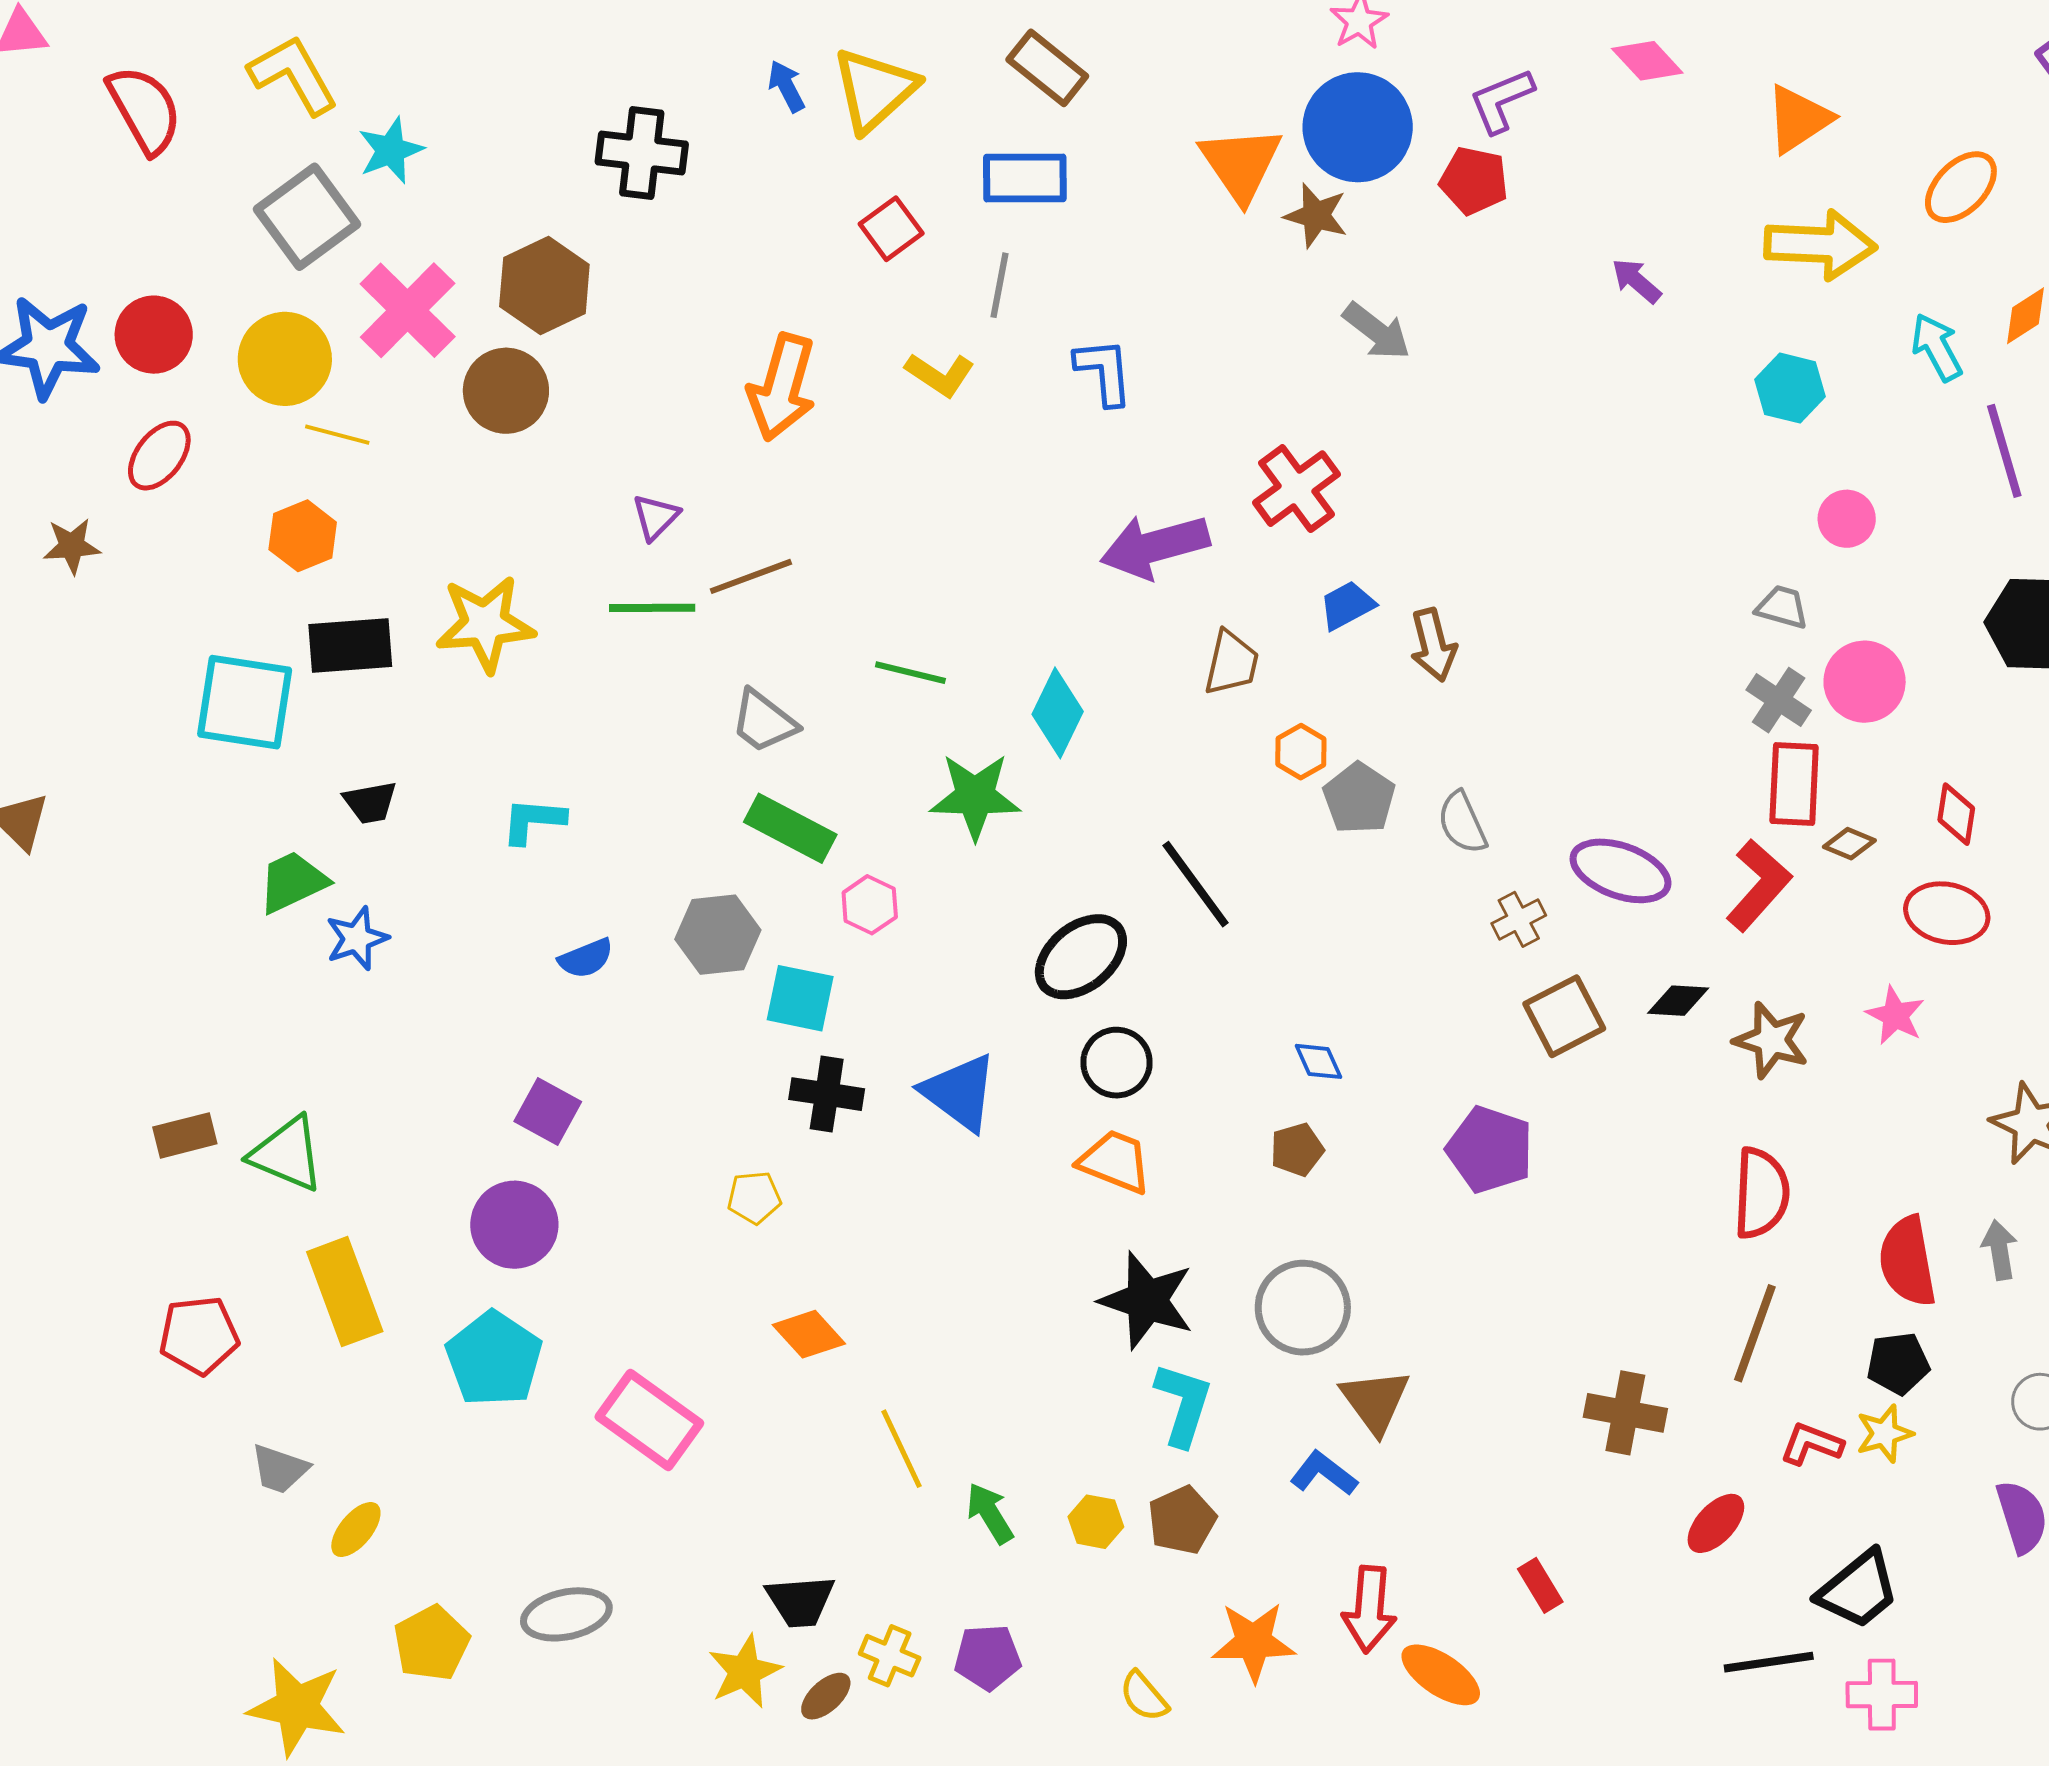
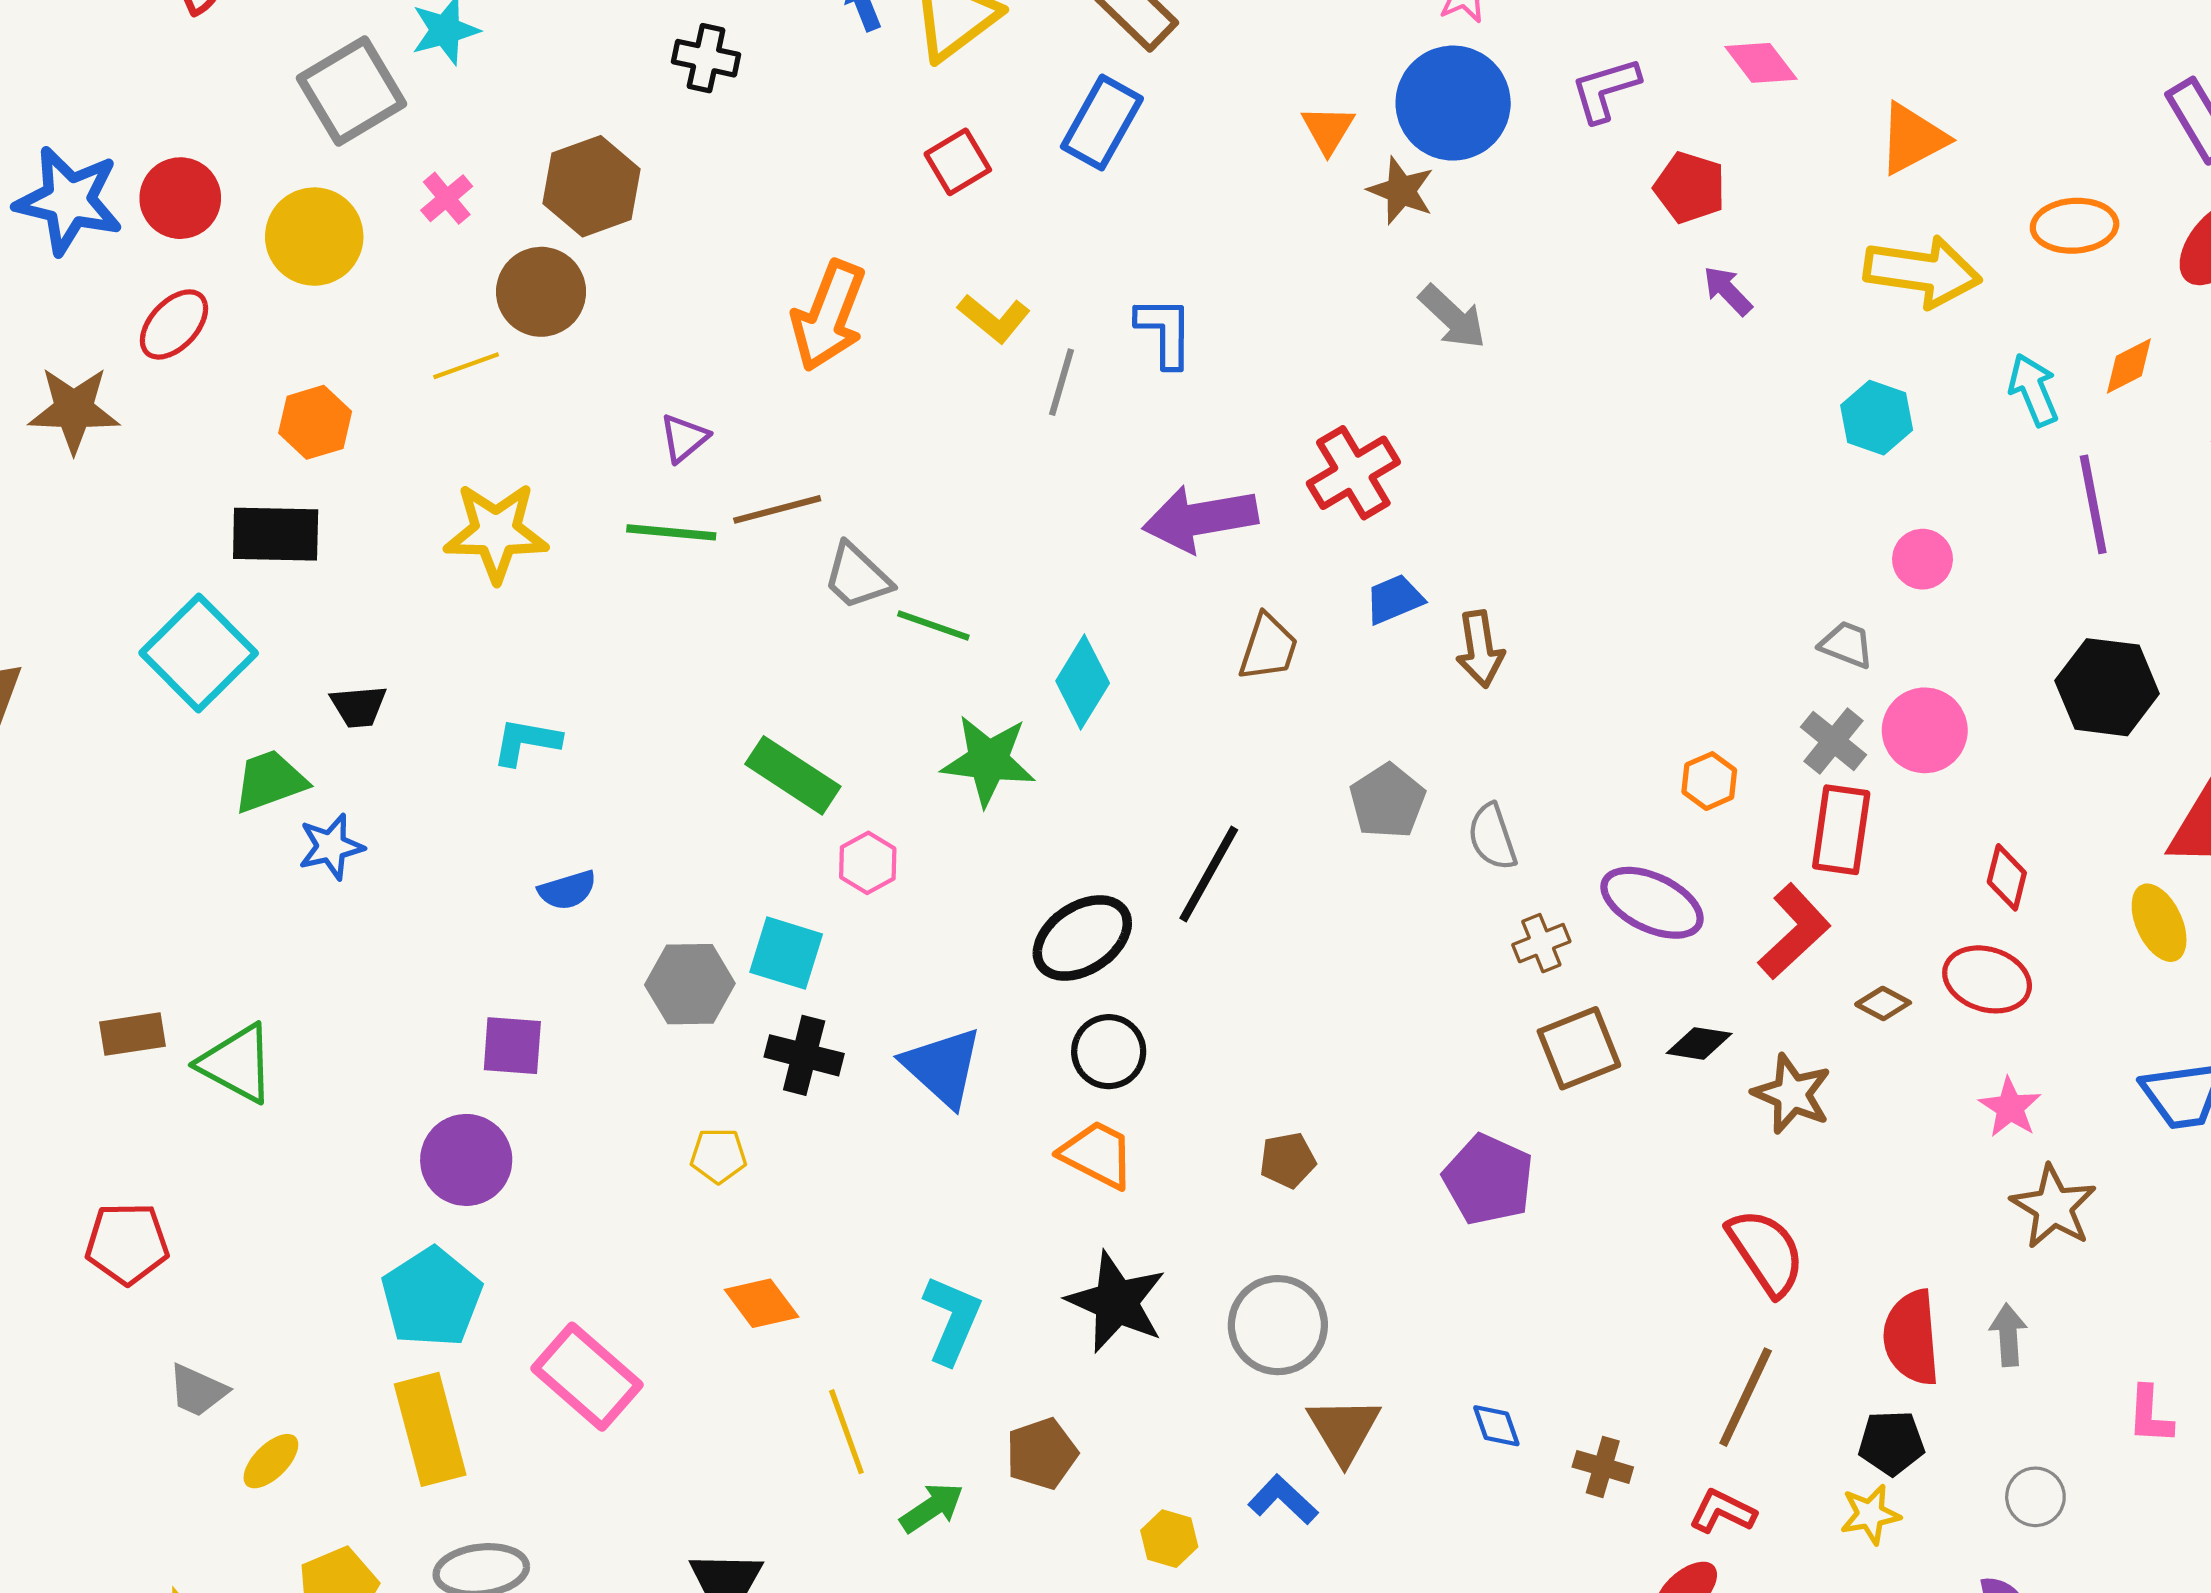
black cross: (642, 153) -> (706, 58), size x0.7
orange triangle: (1241, 164) -> (1328, 129), size x0.6
blue rectangle: (1025, 178) -> (1102, 123), turned -66
red pentagon: (1474, 181) -> (1690, 188), moved
orange ellipse: (1961, 187) -> (2075, 226), turned 36
gray line: (999, 285) -> (1062, 382), moved
pink cross: (408, 310) -> (447, 198), size x0.5
yellow line: (337, 435) -> (466, 366), moved, turned -40
brown star: (72, 546) -> (74, 410), size x1.5
black rectangle: (350, 646) -> (276, 534), moved
cyan square: (245, 702) -> (199, 653), moved, turned 31
gray trapezoid: (764, 721) -> (857, 577), moved
orange hexagon: (1301, 752) -> (1709, 781), moved
brown diamond: (1849, 844) -> (1883, 1004), moved
black line: (1196, 884) -> (1209, 874), turned 60
gray hexagon: (718, 935) -> (690, 984), moved
pink star: (1895, 1015) -> (2010, 1107), moved
blue diamond: (1318, 1061) -> (1496, 1426), moved
purple square: (548, 1112) -> (512, 1046), turned -30
red semicircle: (1761, 1193) -> (1766, 1252), turned -42
yellow rectangle: (345, 1292) -> (430, 1429), moved
cyan L-shape: (1183, 1404) -> (952, 1320), moved
brown cross: (1625, 1413) -> (1603, 1467), size x0.7
red L-shape: (1812, 1444) -> (1723, 1511), moved
green arrow: (990, 1513) -> (932, 1508), turned 82
brown pentagon: (1182, 1520) -> (1042, 1454), moved
yellow hexagon: (1096, 1522) -> (1169, 1539), moved

